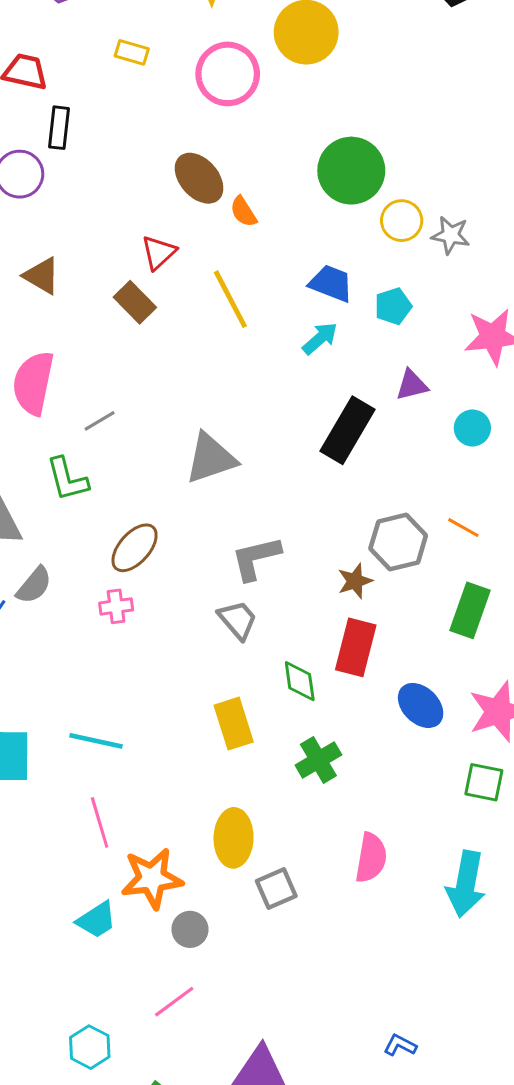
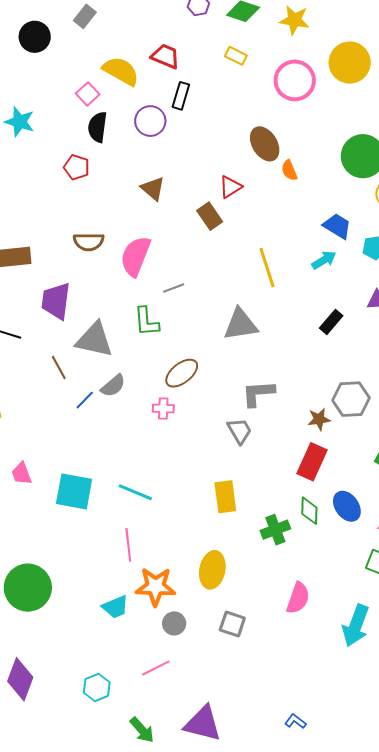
yellow line: (230, 299) -> (267, 268), moved
black rectangle: (347, 430) -> (331, 322), size x0.6
green diamond: (300, 681) -> (309, 511), moved
gray square: (276, 888) -> (232, 624), moved, turned 32

